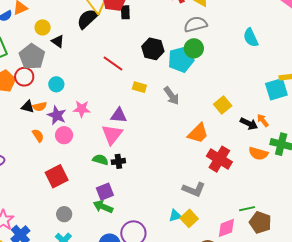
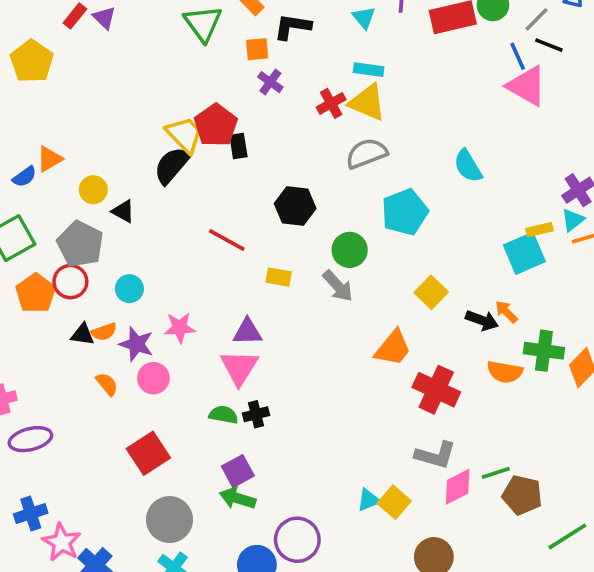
green circle: (194, 48) -> (350, 250), moved
cyan pentagon: (181, 60) -> (405, 212), moved
gray L-shape: (194, 189) -> (435, 455), moved
gray circle: (64, 214) -> (169, 520), size x1.6
pink diamond: (226, 228) -> (458, 487), moved

